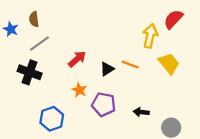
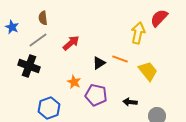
brown semicircle: (34, 19) -> (43, 18), moved
red arrow: (77, 59) -> (71, 43), moved
yellow trapezoid: (169, 63) -> (148, 71), moved

